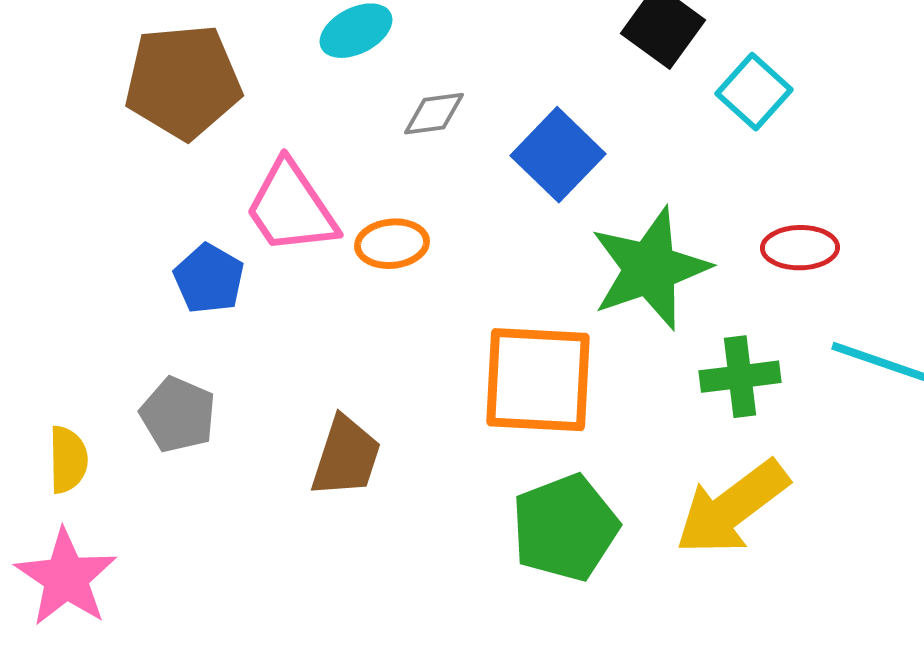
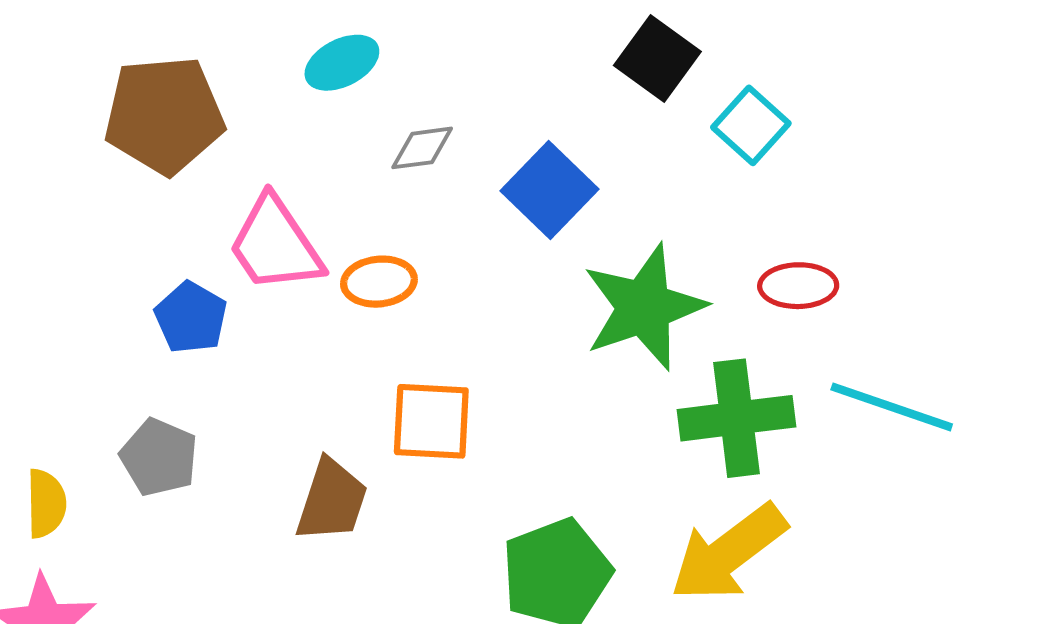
green cross: (740, 377) -> (737, 418), size x1.4
orange square: (538, 380) -> (431, 421), moved, size x0.7

